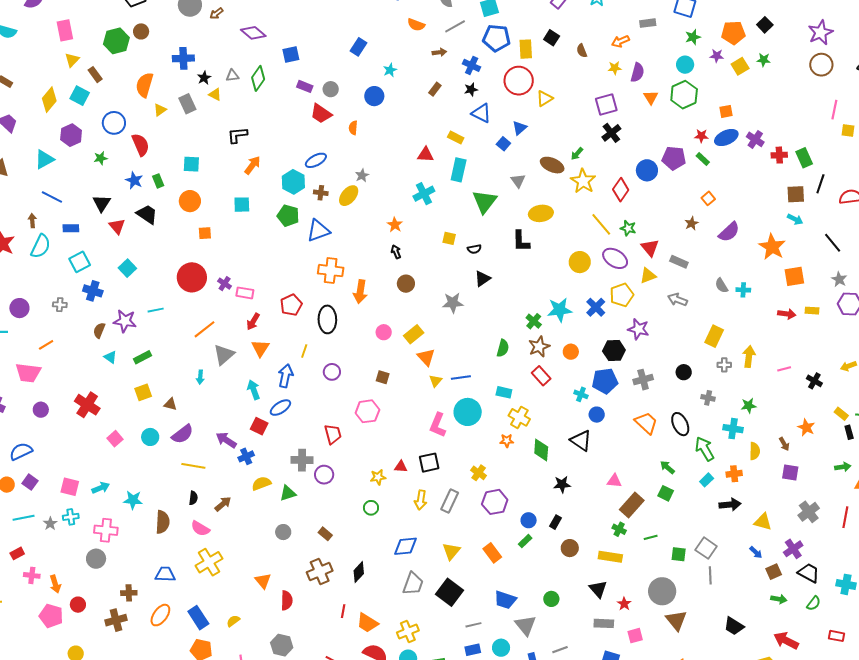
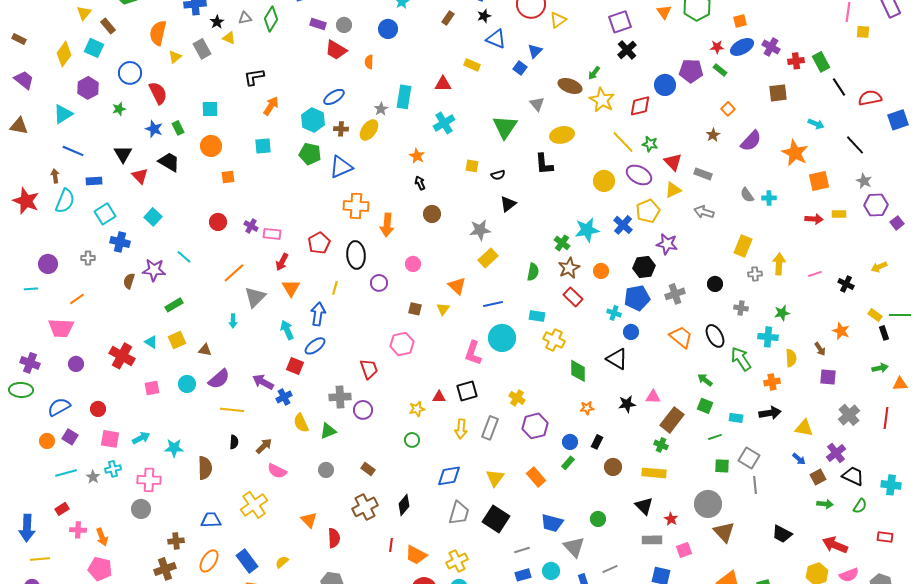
cyan rectangle: (459, 170) -> (404, 97), moved
black line: (820, 184) -> (839, 87), turned -48
red diamond: (621, 190) -> (640, 106), turned 45
brown square: (796, 194) -> (778, 93), moved
red circle: (192, 277) -> (218, 222), size x0.6
cyan line: (156, 310) -> (184, 257), turned 56
yellow rectangle: (414, 334) -> (488, 258), moved
cyan triangle: (110, 357) -> (151, 342), moved
purple circle: (332, 372) -> (379, 283), moved
yellow triangle: (436, 381) -> (443, 309), moved
pink square: (115, 439) -> (152, 388), turned 35
orange star: (507, 441) -> (587, 408), moved
cyan rectangle: (707, 480) -> (736, 418), moved, turned 56
yellow semicircle: (261, 483) -> (301, 423), turned -90
black star: (562, 484) -> (627, 404), moved
pink semicircle: (200, 529) -> (277, 471), moved
green line: (651, 537) -> (715, 437), moved
red circle: (78, 605) -> (98, 409), moved

